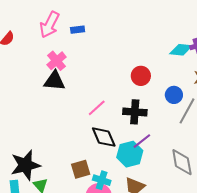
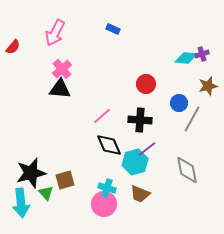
blue rectangle: (78, 30) -> (113, 29), moved, turned 32
brown square: (81, 169) -> (65, 180), moved

